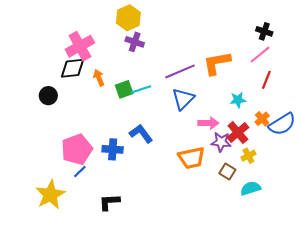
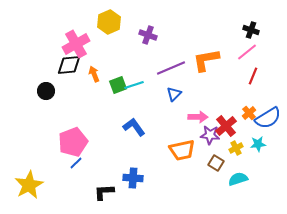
yellow hexagon: (128, 18) -> (109, 22), moved
purple cross: (135, 42) -> (148, 35), moved
blue triangle: (183, 99) -> (174, 94), size x0.7
cyan star: (238, 100) -> (258, 144), moved
blue cross: (113, 149) -> (133, 178), moved
yellow star: (50, 195) -> (29, 185), moved

